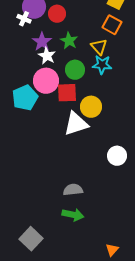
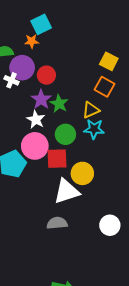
purple star: (42, 42) -> (41, 99), moved
yellow triangle: (99, 47) -> (91, 110), turned 48
gray semicircle: (73, 190) -> (57, 223), moved

